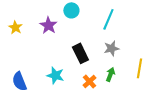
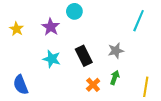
cyan line: (108, 19) -> (139, 21), moved
yellow line: (139, 68) -> (146, 87), moved
cyan star: (55, 75) -> (52, 59), moved

